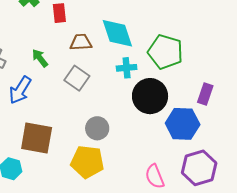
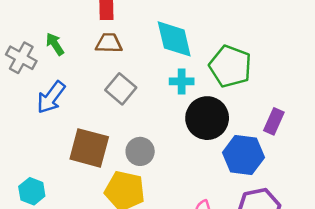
brown trapezoid: (81, 42) -> (109, 43), moved
green arrow: (40, 58) -> (55, 44), moved
brown square: (37, 138) -> (89, 148), moved

